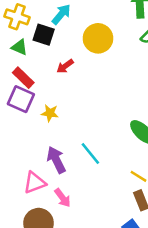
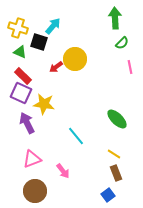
yellow circle: (98, 38) -> (75, 59), moved
yellow star: (50, 113) -> (44, 104), size x1.5
purple arrow: (56, 160) -> (27, 123), moved
pink arrow: (63, 198) -> (63, 171), moved

